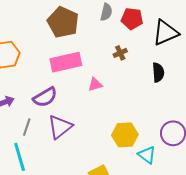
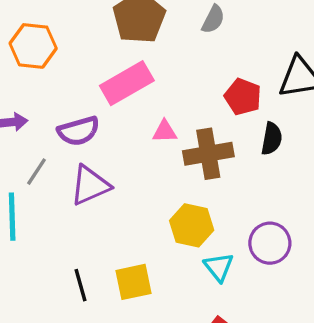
red pentagon: (132, 19) -> (243, 97), moved
brown cross: (120, 53) -> (208, 154), moved, size x2.0
pink rectangle: (66, 62) -> (127, 83), turned -32

